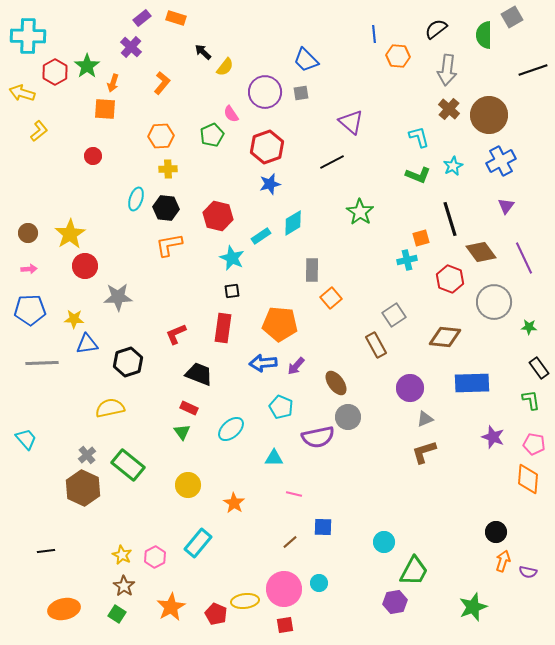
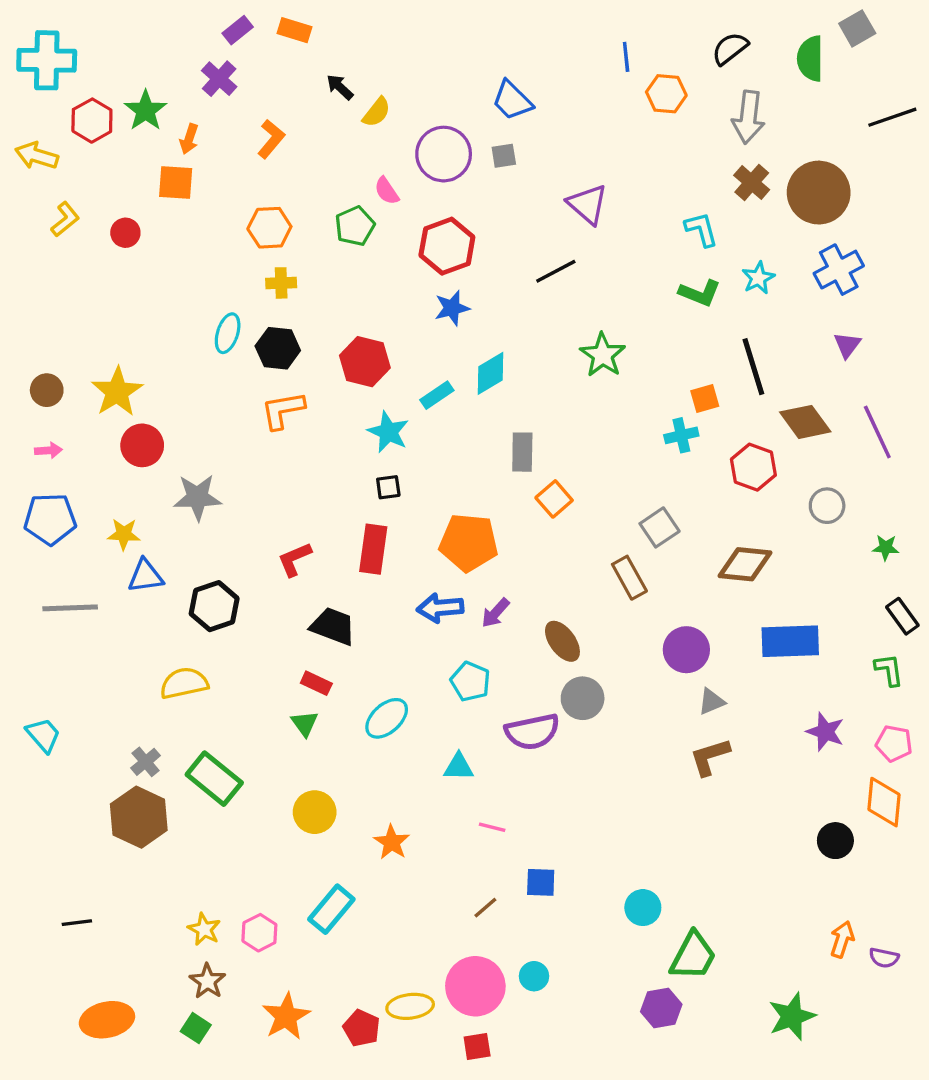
red circle: (93, 156) -> (125, 233), moved
gray circle: (494, 302) -> (827, 506), size x0.6
black circle: (496, 532) -> (835, 841), moved

